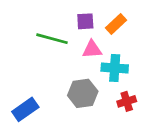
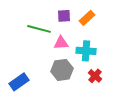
pink triangle: (92, 49) -> (61, 43), moved
red cross: (127, 101) -> (95, 76), turned -32

